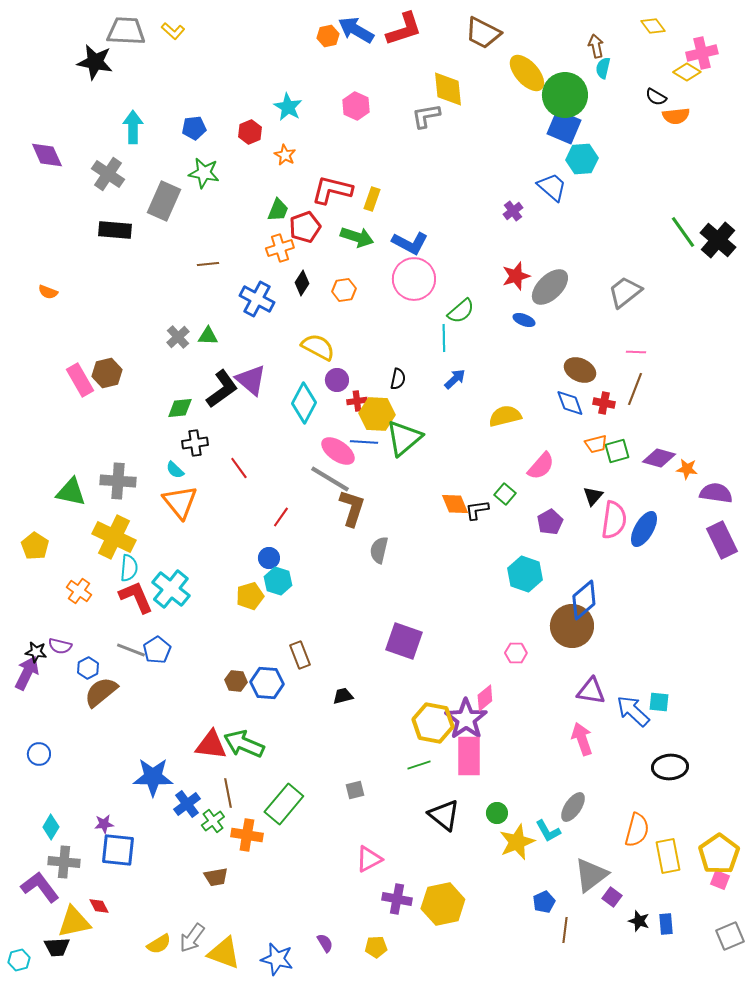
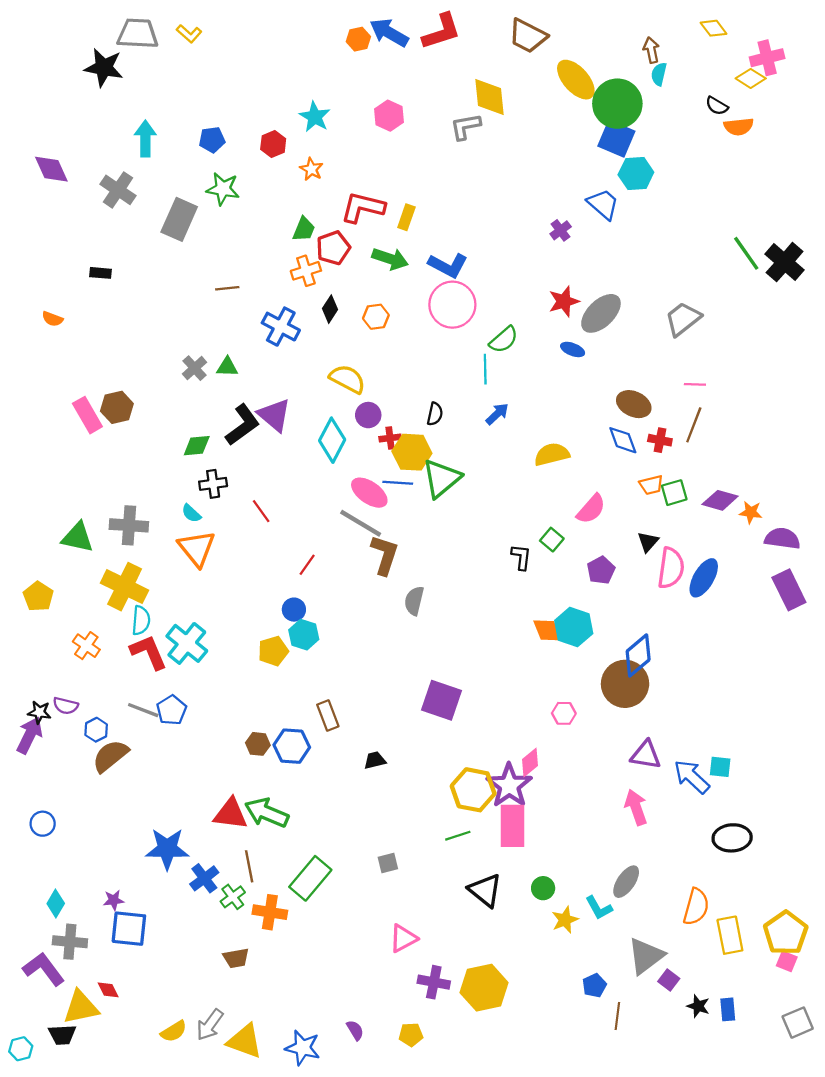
black rectangle: (115, 230) -> (101, 273), moved, size x0.6
orange diamond: (455, 504) -> (547, 630), moved
black L-shape: (477, 510) -> (521, 557), turned 105
yellow star: (517, 842) -> (565, 920), size x0.7

